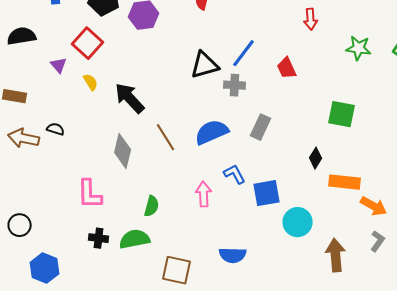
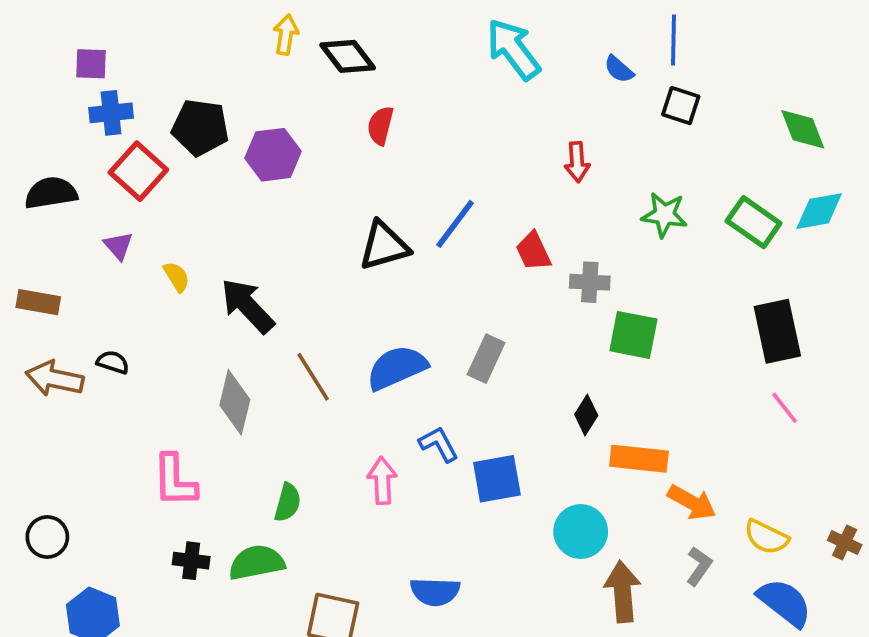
red square: (88, 43) -> (138, 171), moved
gray cross: (235, 85) -> (590, 282), moved
cyan circle: (298, 222) -> (581, 532), moved

